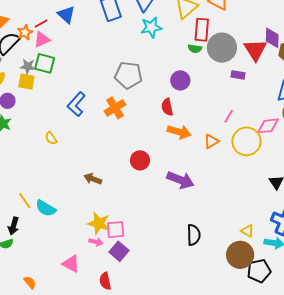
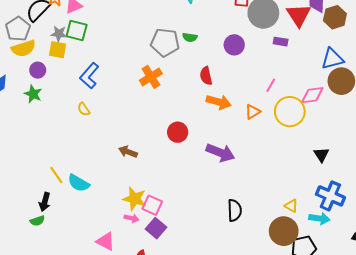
green semicircle: (195, 49) -> (190, 37), moved
purple circle: (180, 80) -> (234, 45), moved
blue L-shape: (76, 104) -> (89, 76), moved
pink square: (116, 230) -> (152, 205), turned 30

